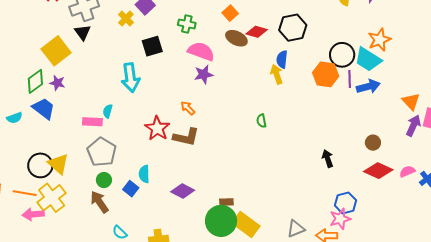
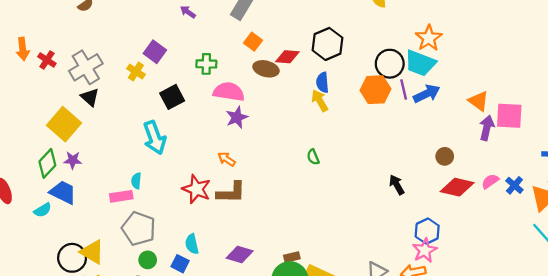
cyan semicircle: (14, 118) -> (43, 210), moved

